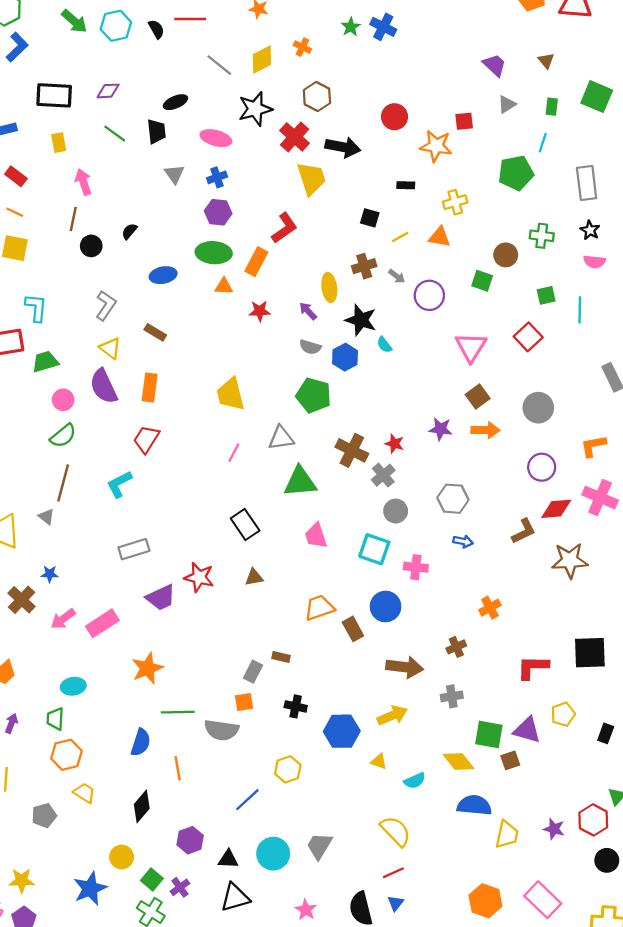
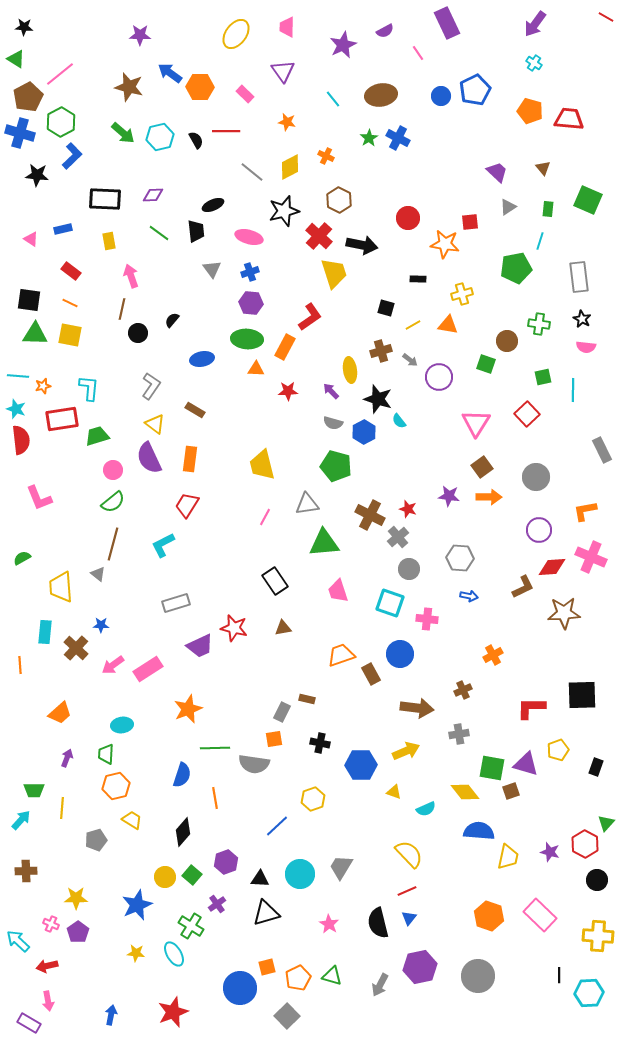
green square: (152, 879) -> (192, 875), moved

